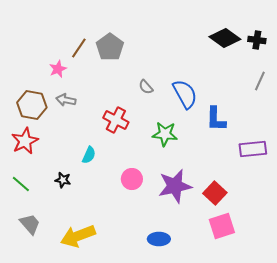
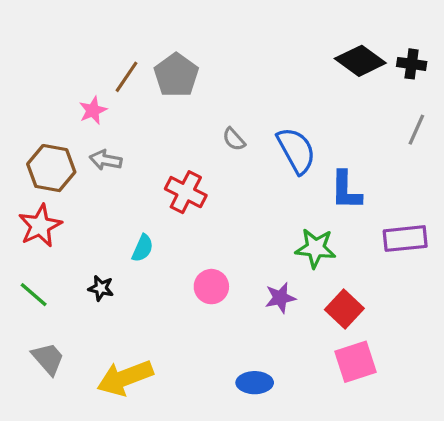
green star: (165, 134) -> (315, 248), moved
purple star: (175, 186) -> (280, 298), size x0.6

